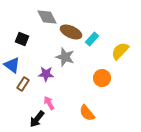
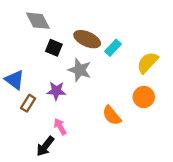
gray diamond: (47, 17) -> (38, 21), moved
black square: (22, 39) -> (54, 48), moved
orange circle: (102, 78) -> (144, 97), moved
orange semicircle: (87, 113) -> (112, 115), moved

